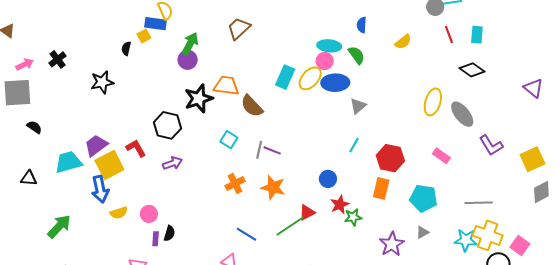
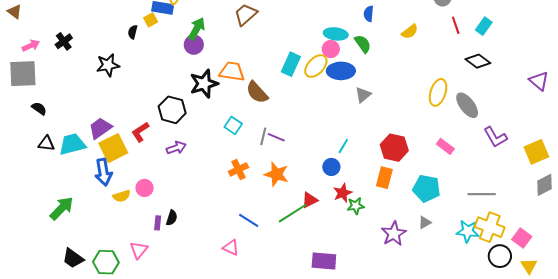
cyan rectangle: (477, 35) -> (484, 26), turned 30
cyan line: (354, 145) -> (343, 146), moved
red L-shape: (136, 148) -> (140, 132), turned -95
black triangle: (29, 178) -> (46, 143), moved
pink circle: (149, 214) -> (145, 188), moved

